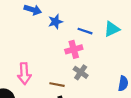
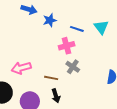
cyan triangle: (112, 29) -> (101, 27), turned -42
pink arrow: (24, 74) -> (21, 68), turned 78

